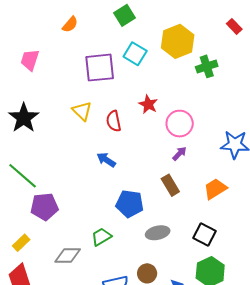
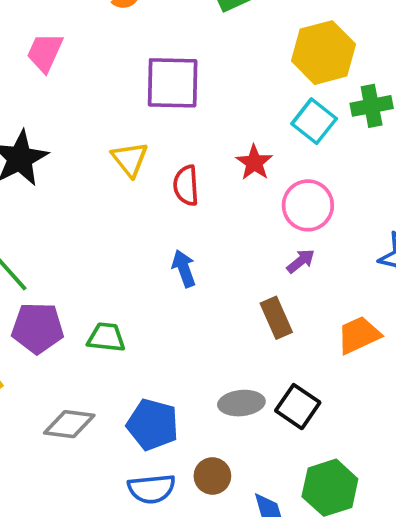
cyan square: (135, 54) -> (314, 121), moved
blue arrow: (106, 160) -> (184, 269), moved, turned 30
blue pentagon: (130, 204) -> (153, 425), moved
black square: (205, 234) -> (298, 407), moved
green trapezoid: (101, 237) -> (106, 337), moved, turned 30

